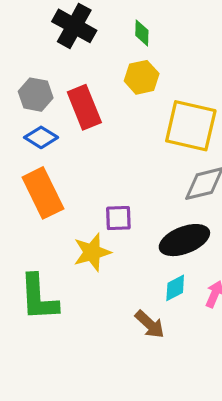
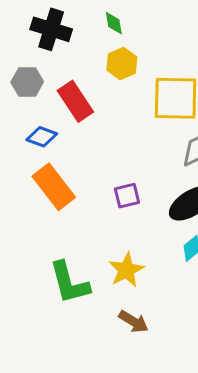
gray hexagon: (36, 95) -> (27, 82), moved
yellow star: (92, 252) -> (126, 270), moved
brown arrow: (150, 324) -> (134, 322), moved

